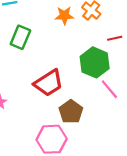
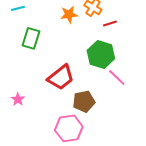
red line: (115, 38) -> (110, 24), moved
brown pentagon: (71, 112) -> (84, 101), turned 30

